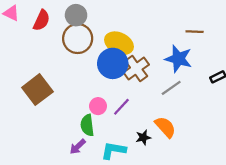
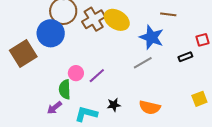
yellow ellipse: (119, 43) -> (117, 20), moved
blue circle: (113, 63) -> (51, 33), moved
brown cross: (136, 69) -> (94, 19), moved
orange semicircle: (165, 127) -> (150, 107), moved, turned 140

